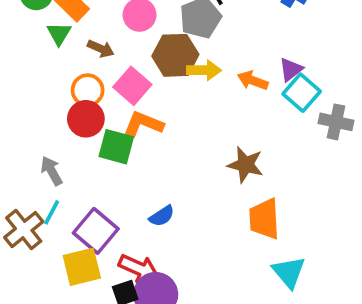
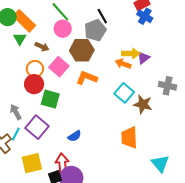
yellow arrow: (204, 70) -> (131, 54), moved
cyan square: (302, 93) -> (124, 93), moved
orange L-shape: (143, 124) -> (87, 78), moved
brown star: (245, 165) -> (143, 104), moved
purple square: (96, 231) -> (37, 127), moved
red arrow: (139, 268) -> (62, 164), turned -120
cyan triangle: (289, 272) -> (160, 164), moved

